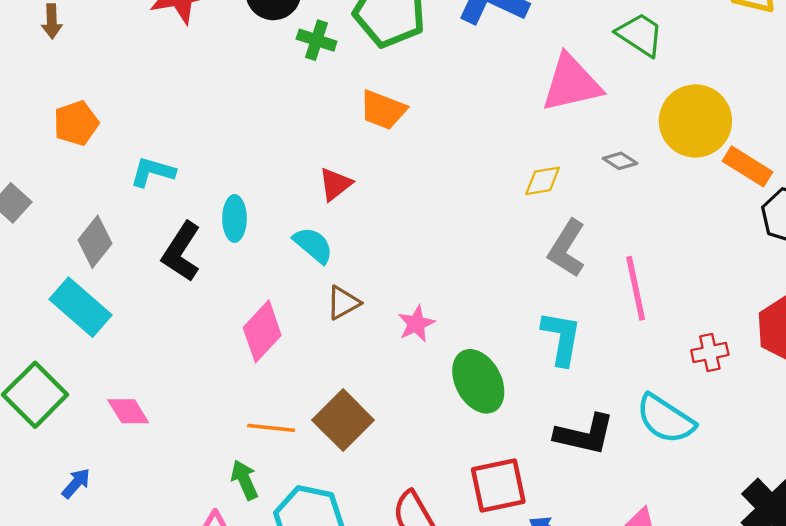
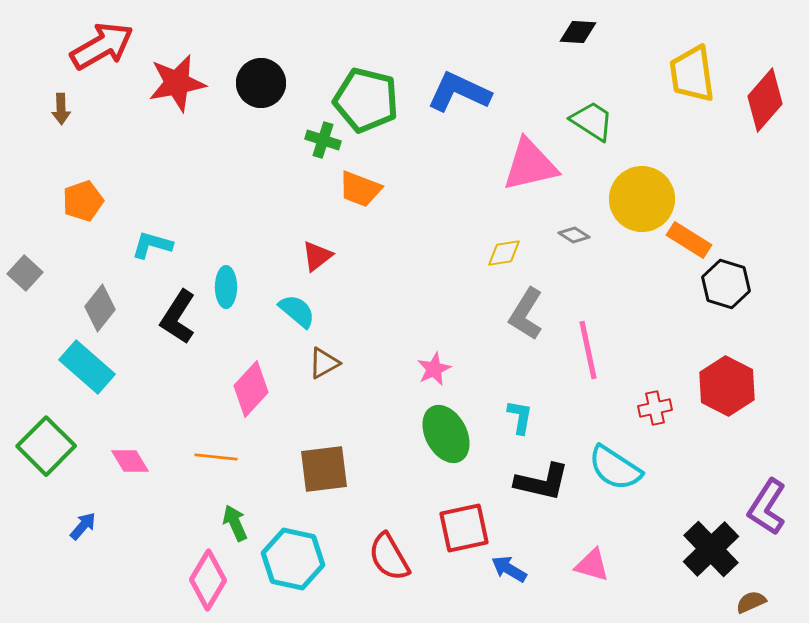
green cross: (317, 40) -> (323, 140), moved
pink star: (416, 324) -> (434, 369), moved
cyan L-shape: (561, 338) -> (520, 417), moved, size x0.7
brown square: (343, 420) -> (324, 469), turned 38
orange line: (271, 428) -> (216, 457), moved

